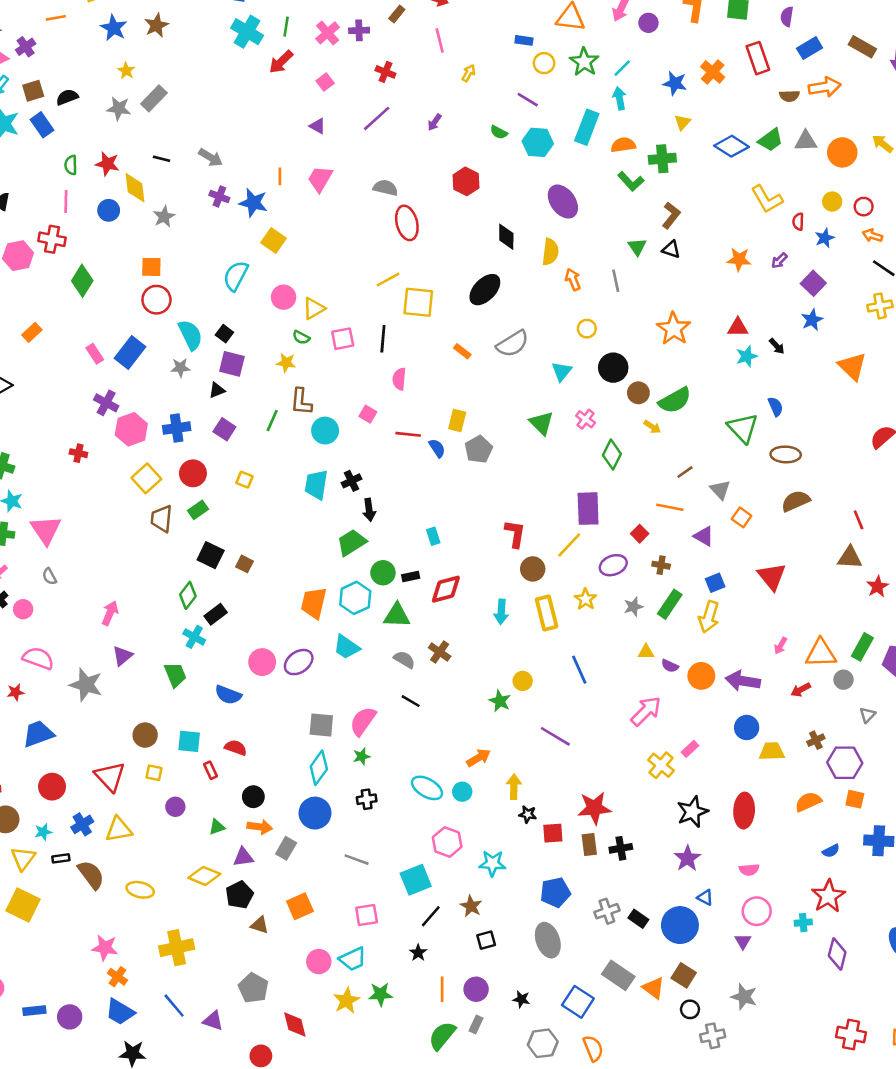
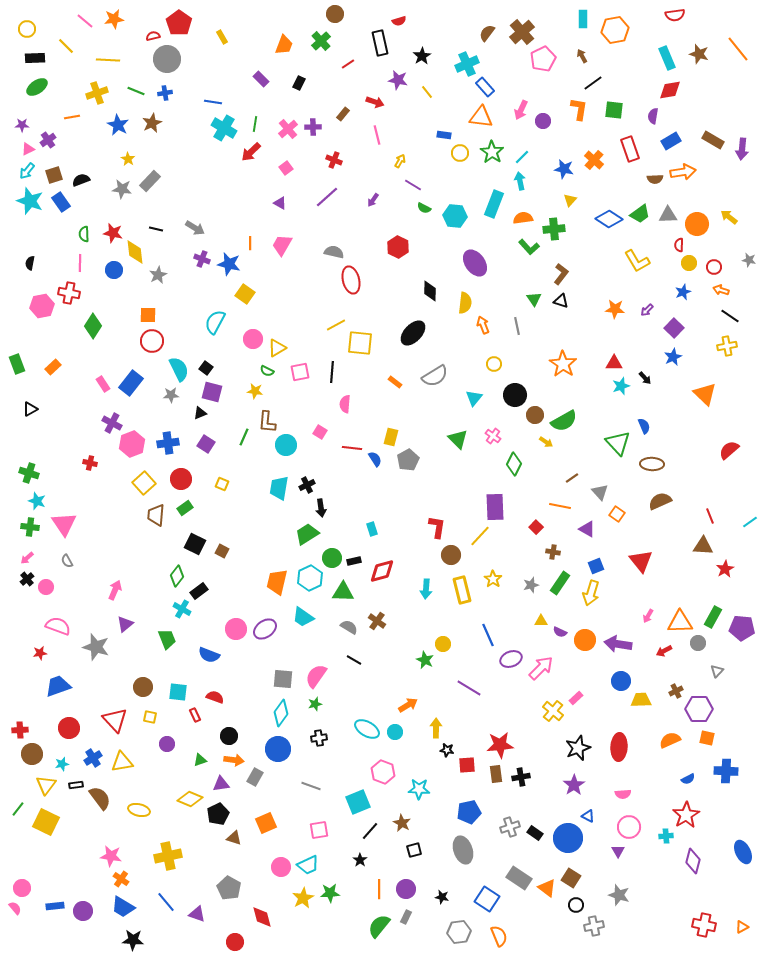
purple line: (528, 100) -> (413, 185), moved
red semicircle: (798, 222) -> (679, 245), moved
purple ellipse: (613, 565) -> (511, 659), moved

